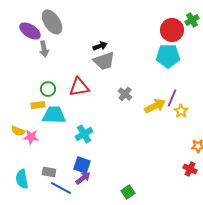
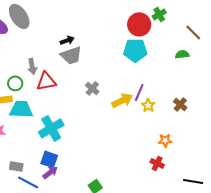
gray arrow: (44, 49) -> (32, 66), moved
cyan cross: (84, 134) -> (51, 128), size x1.4

